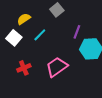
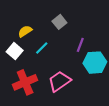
red cross: (24, 68) -> (25, 82), size x1.6

